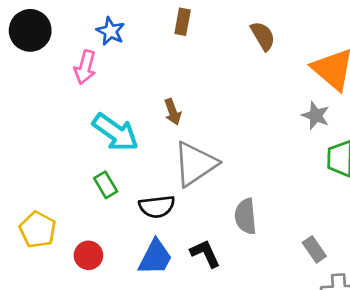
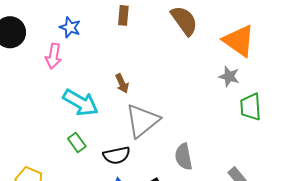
brown semicircle: (263, 36) -> (184, 21), size x1.4

